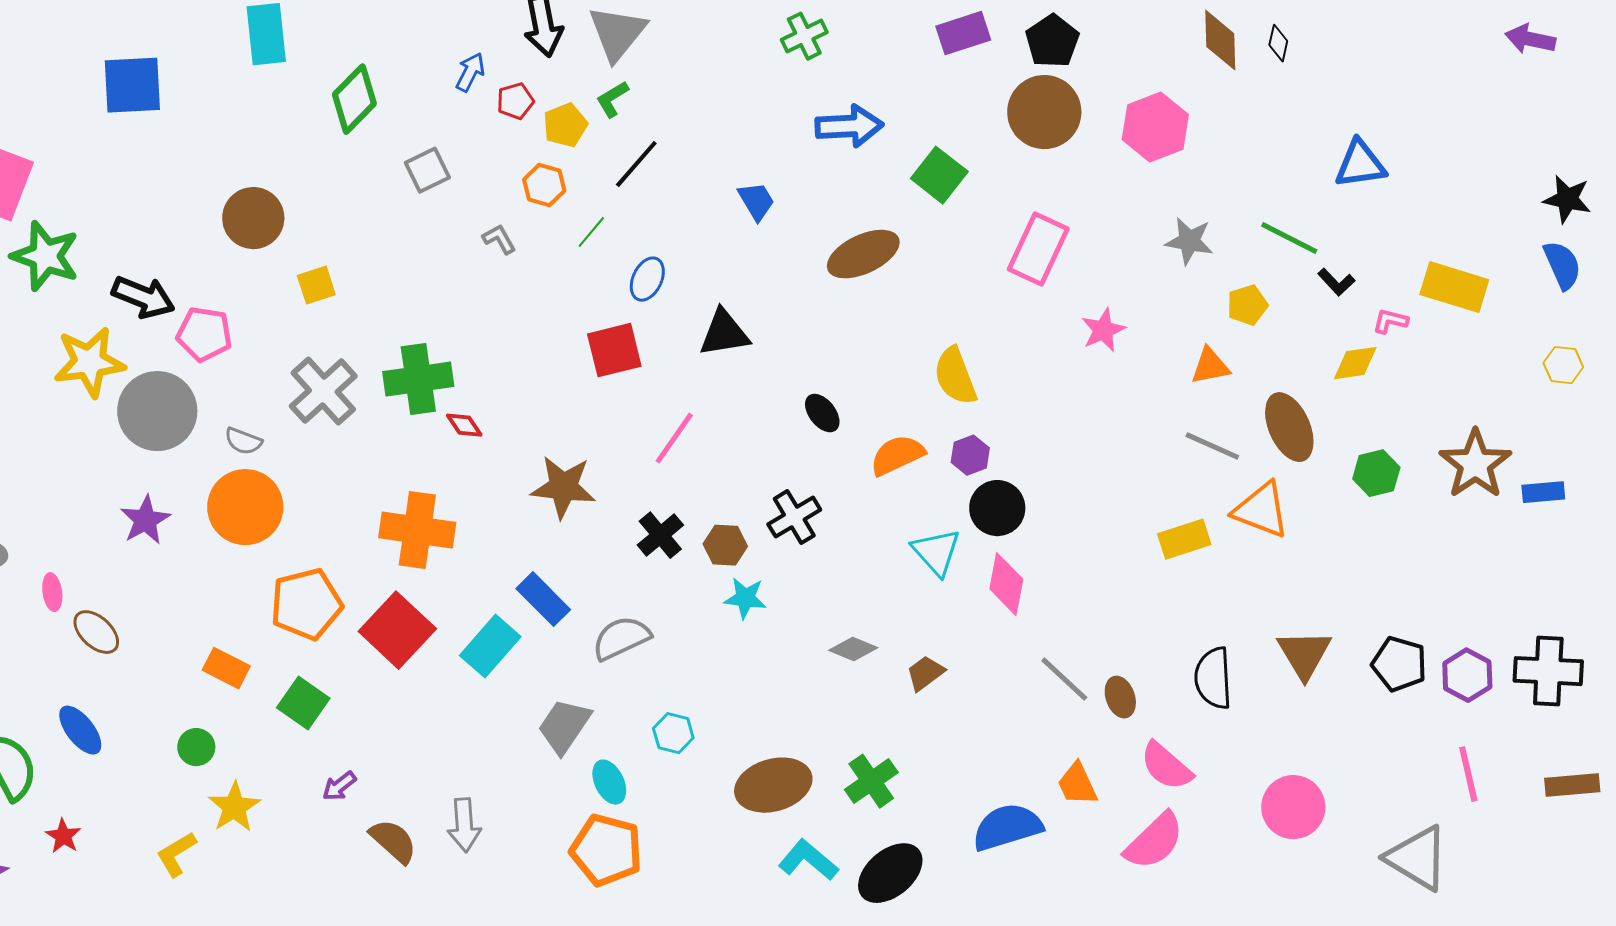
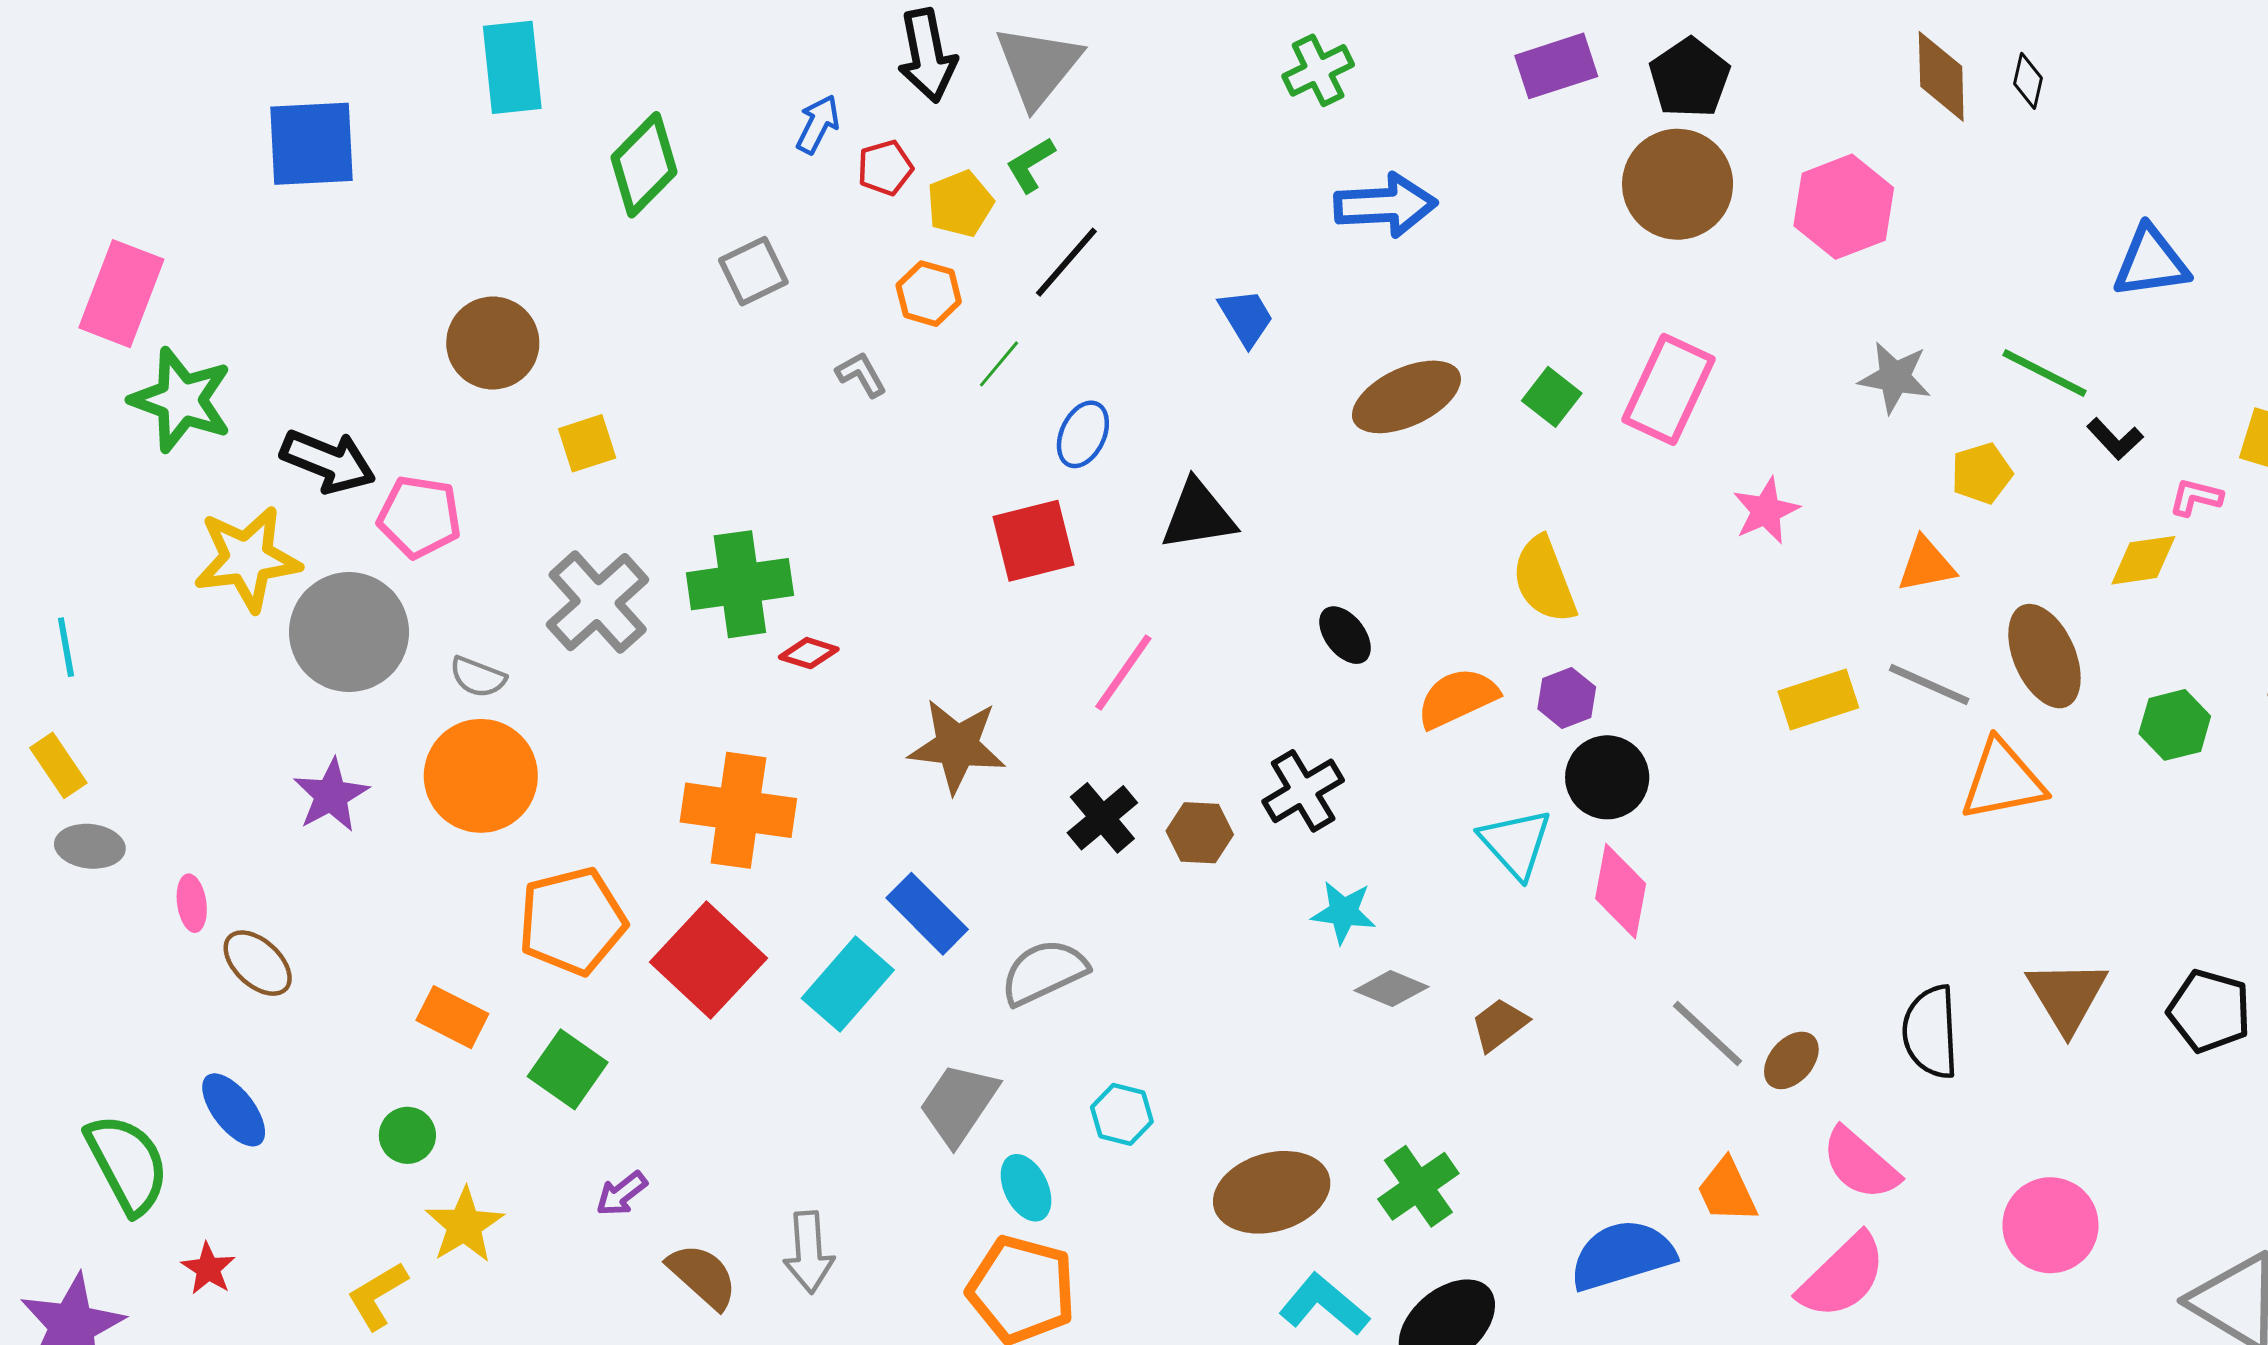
green square: (939, 175) -> (1552, 397), moved, size x0.7
red diamond: (464, 425) -> (809, 653), turned -39
orange triangle: (1261, 510) -> (2003, 780), turned -32
yellow rectangle: (1184, 539) -> (1818, 699), moved
cyan star: (745, 598) -> (1344, 912), moved
brown ellipse: (1120, 697) -> (1791, 1060), turned 60

